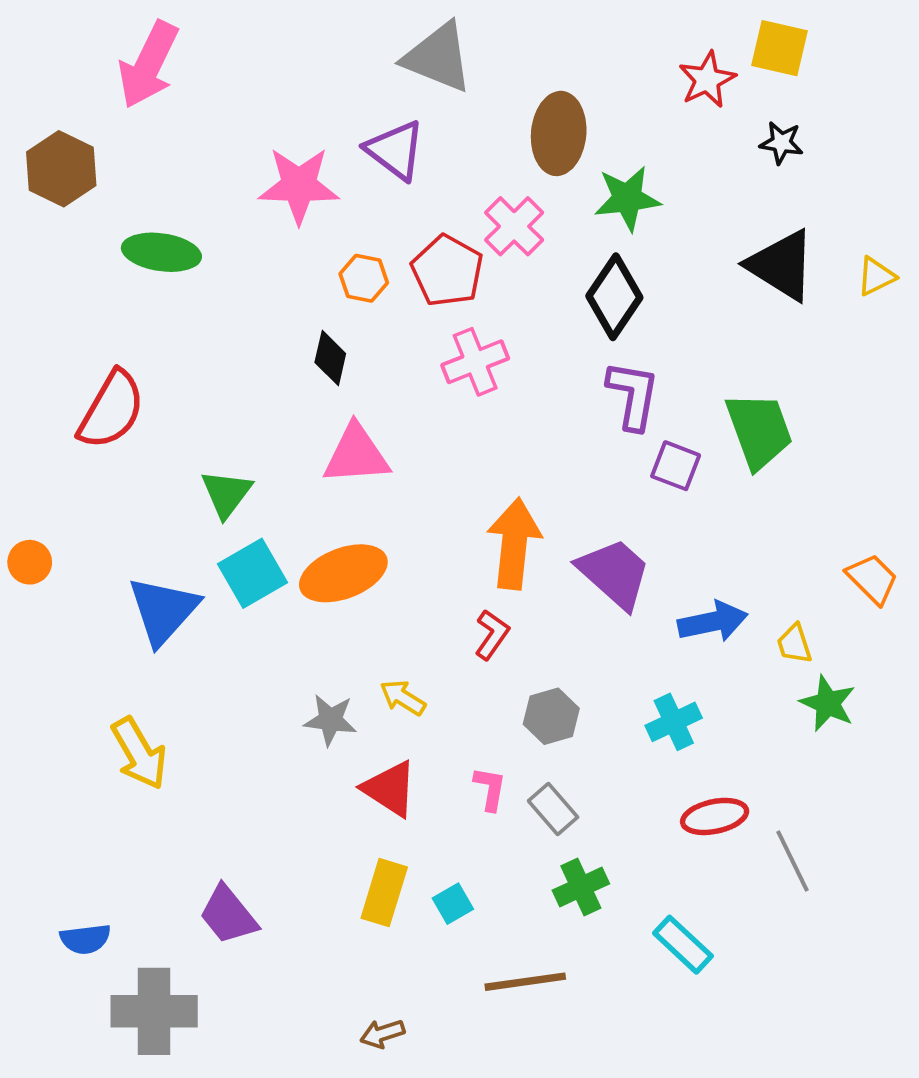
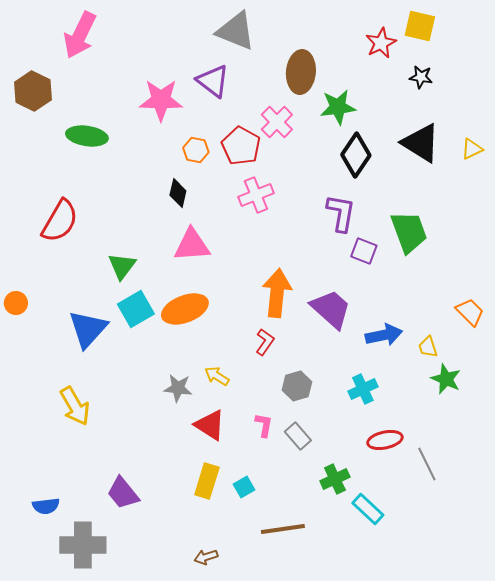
black diamond: (614, 297) -> (356, 155), moved
green cross: (581, 887) -> (335, 479), moved

